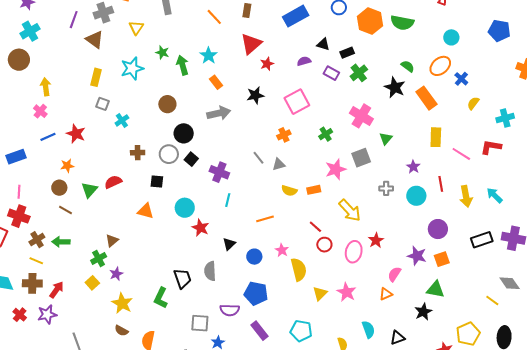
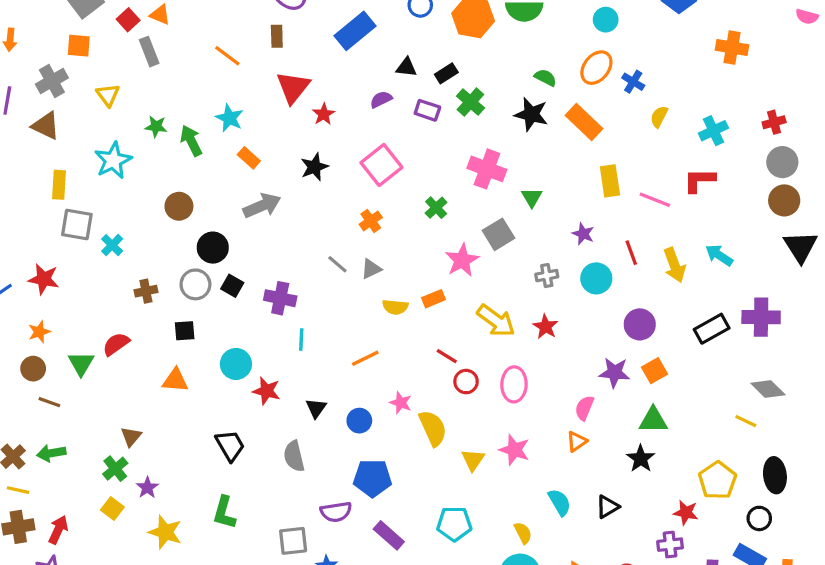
gray square: (103, 104) -> (77, 225), size x1.5
red star: (376, 240) -> (546, 327), moved
black trapezoid: (182, 278) -> (230, 445), moved

